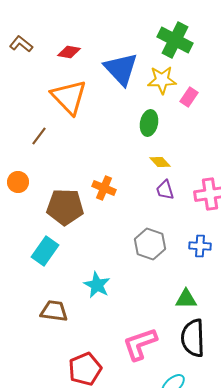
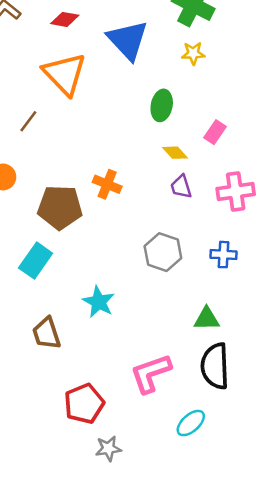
yellow star: (162, 80) -> (193, 53), moved, size x0.7
pink rectangle: (189, 97) -> (215, 132), moved
brown trapezoid: (54, 311) -> (47, 333), turned -116

